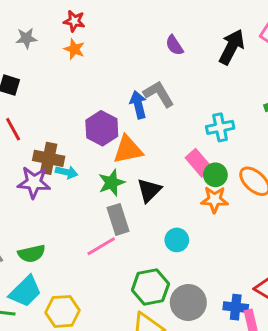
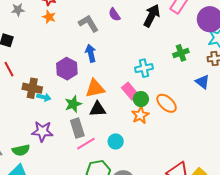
gray L-shape: (159, 94) -> (89, 23), moved
orange triangle: (128, 150) -> (95, 88), moved
purple star: (34, 182) -> (42, 131), moved
black triangle: (149, 190) -> (98, 109), turned 42
orange star: (214, 200) -> (140, 115), turned -30
pink line: (101, 246) -> (86, 144), moved

